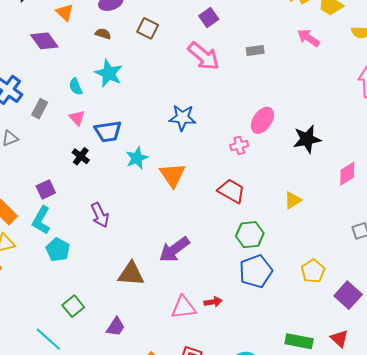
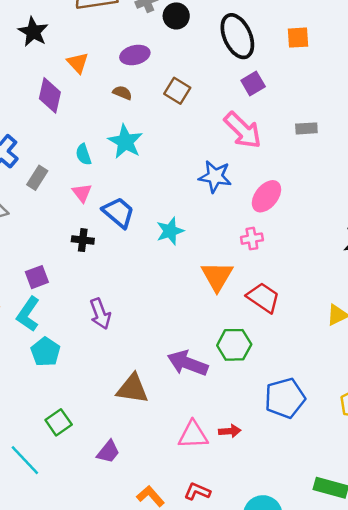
purple diamond: (44, 41) -> (50, 95), turned 44
blue star: (182, 118) -> (215, 176), moved
pink ellipse: (262, 120) -> (266, 196), moved
blue trapezoid: (108, 131) -> (118, 212), turned -136
pink cross: (239, 145) -> (252, 239), moved
black cross: (81, 156) -> (83, 240), turned -36
cyan star: (137, 158) -> (170, 231), moved
orange triangle: (172, 175) -> (217, 276), moved
green hexagon: (250, 235) -> (234, 345), moved
purple arrow: (174, 249) -> (188, 363), turned 52

